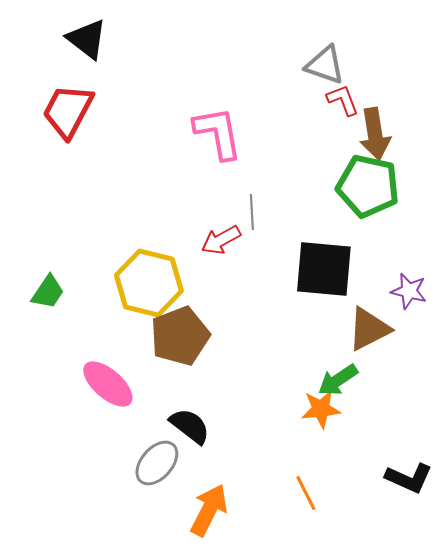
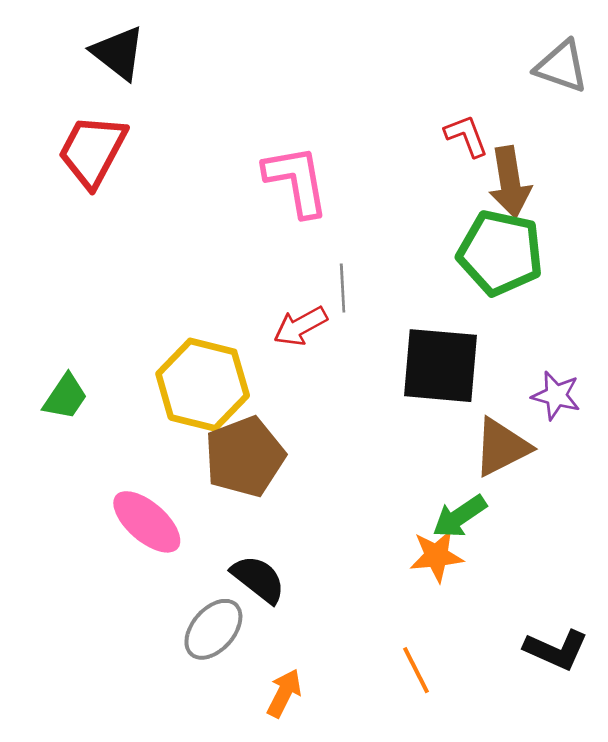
gray triangle: (325, 65) -> (561, 66), moved
orange arrow: (209, 510) -> (284, 693), size x0.7

